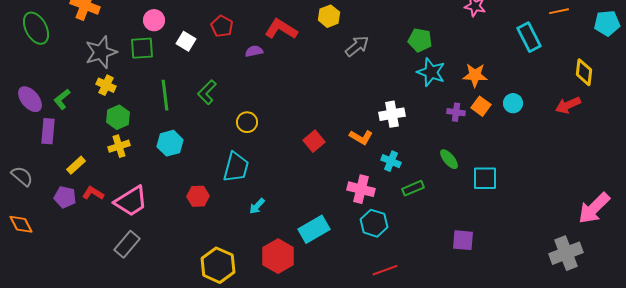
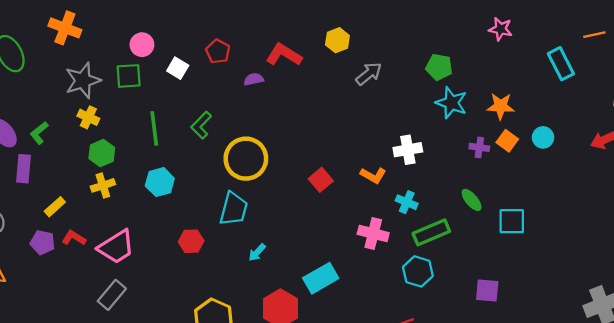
yellow circle: (247, 122) -> (246, 159), size x1.8
green rectangle: (413, 188) -> (431, 232), size x1.5
cyan hexagon: (374, 223) -> (418, 271), moved

